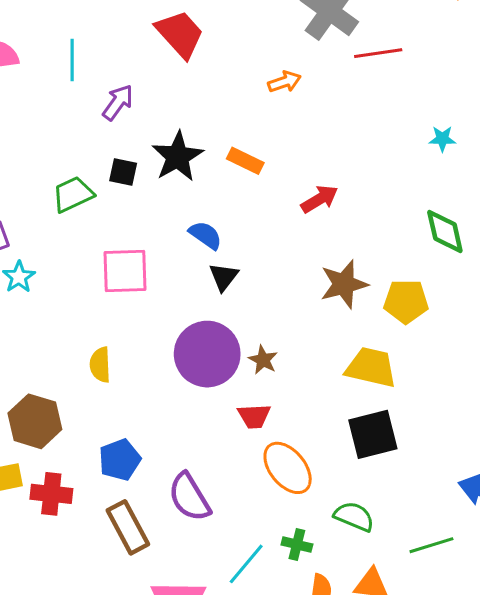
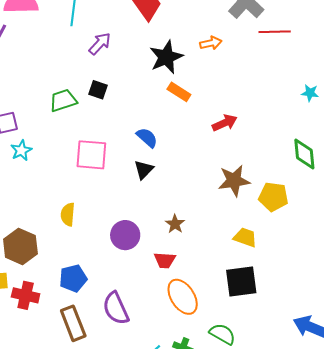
black star: (178, 157) -> (166, 57), moved
black triangle: (224, 277) -> (144, 170), moved
purple circle: (207, 354) -> (125, 235), moved, size x0.7
yellow trapezoid: (371, 367) -> (245, 237), size x0.7

